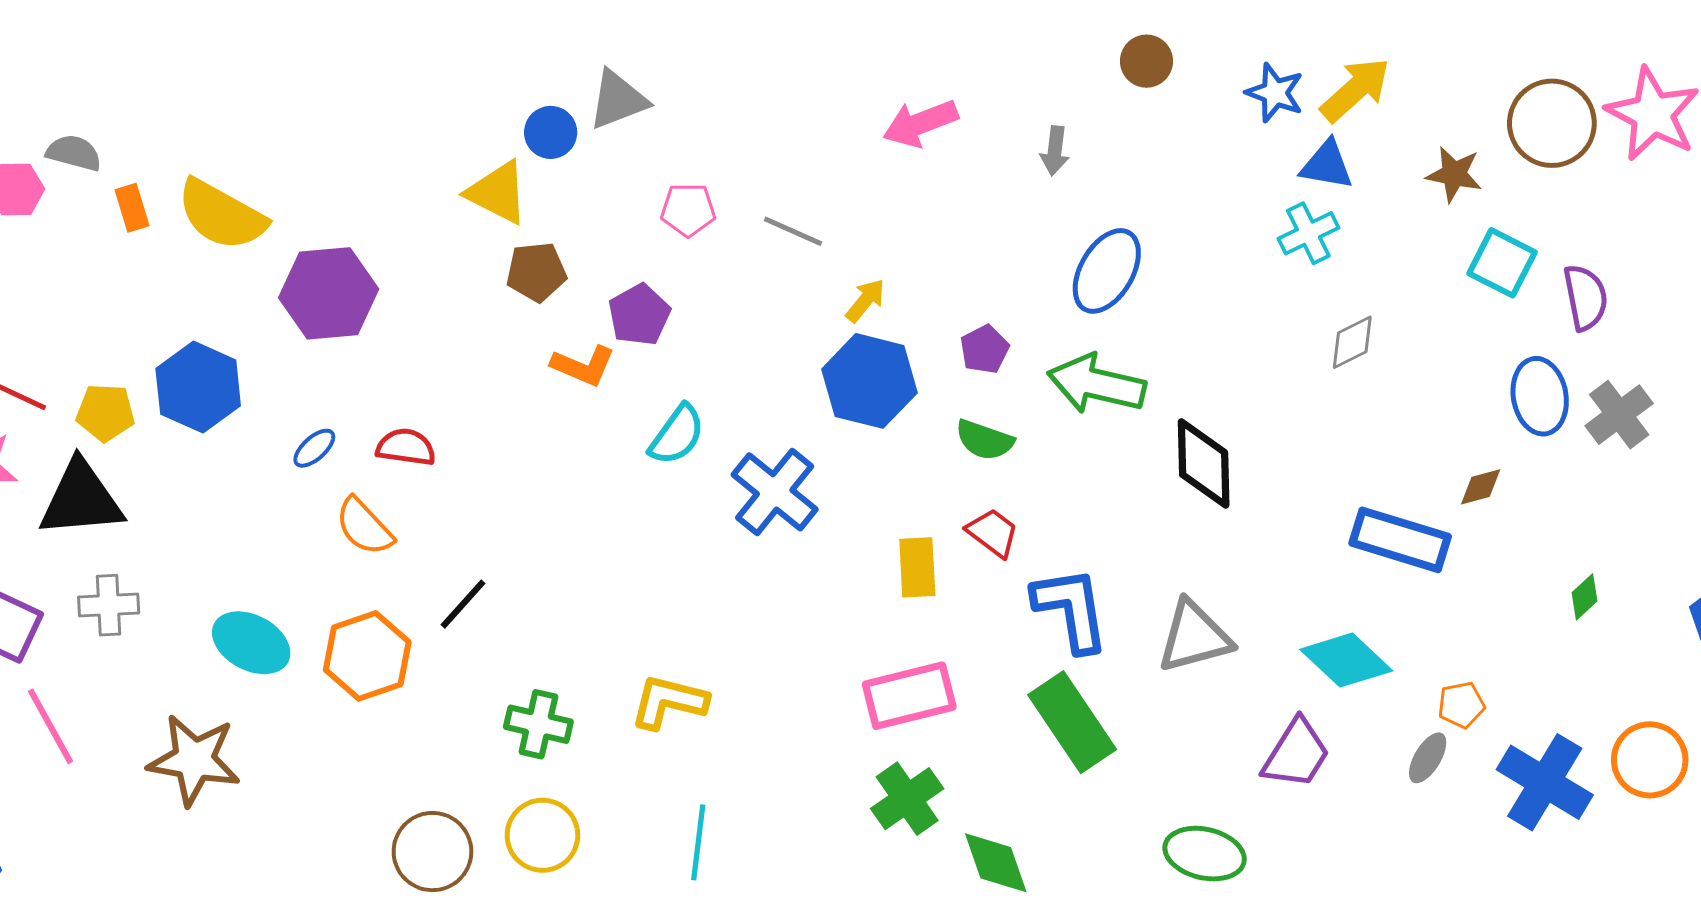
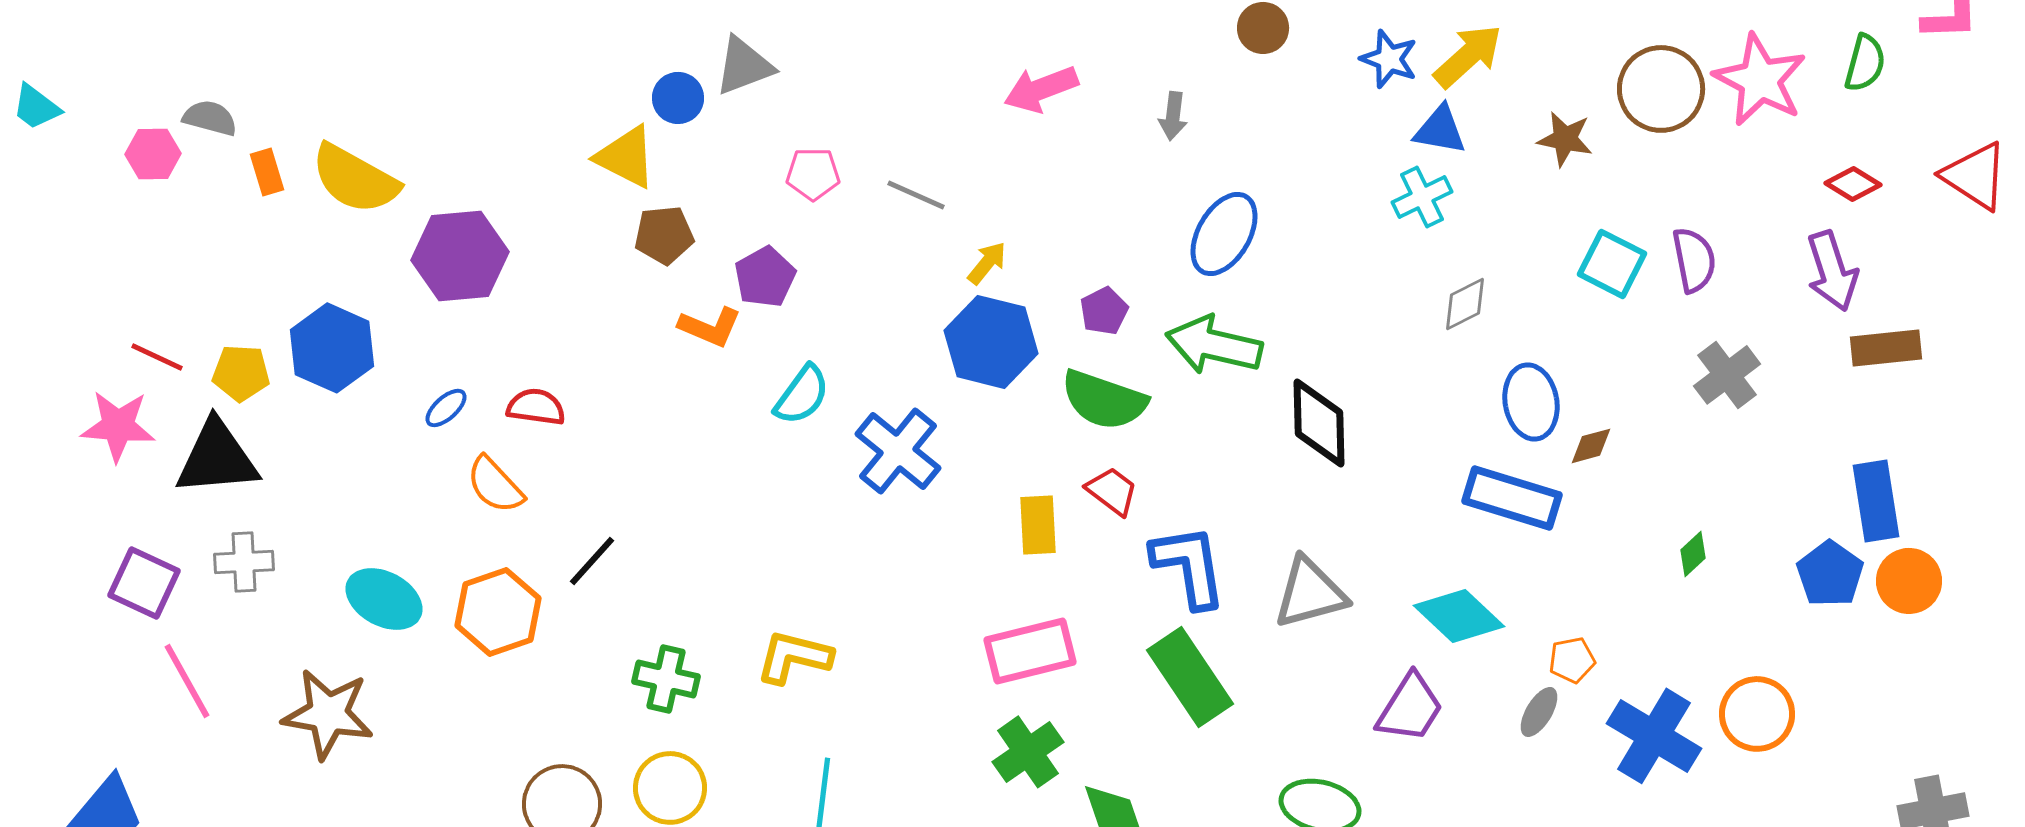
cyan square: (1502, 263) -> (1612, 264), moved
blue ellipse: (1540, 396) -> (1531, 402), moved
green semicircle: (985, 440) -> (1104, 400), size x1.5

